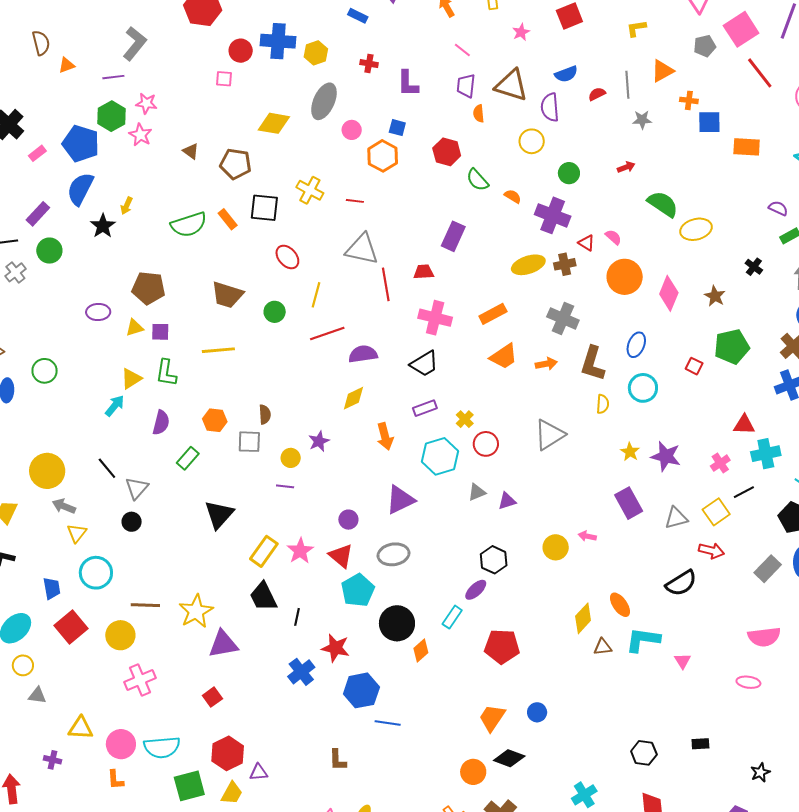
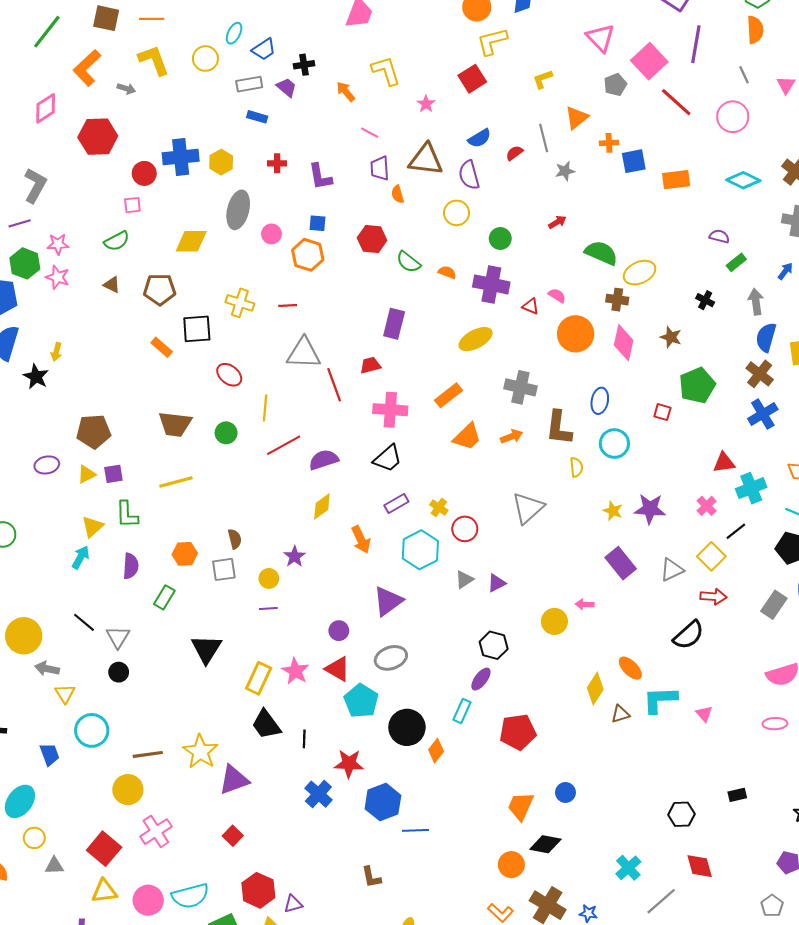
green semicircle: (189, 225) -> (117, 241), moved, size x0.7
brown cross: (565, 264) -> (617, 300), moved, turned 30
red square: (71, 627) -> (104, 849), moved

